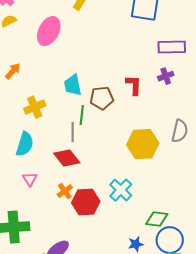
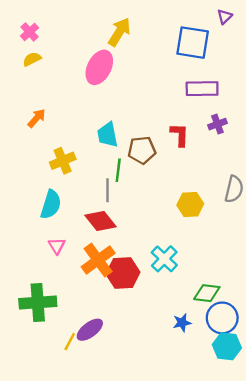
pink ellipse: (49, 31) -> (99, 67), moved
purple rectangle: (172, 47) -> (202, 89), moved
yellow hexagon: (143, 144) -> (190, 204), size x0.7
orange cross: (65, 191) -> (98, 260), size x1.8

